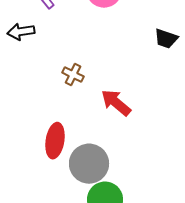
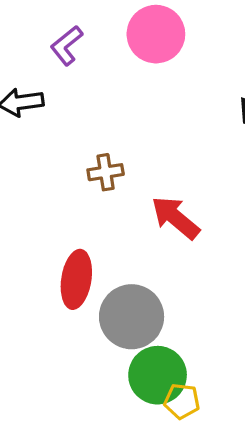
brown cross: (73, 75) -> (106, 172), turned -35

